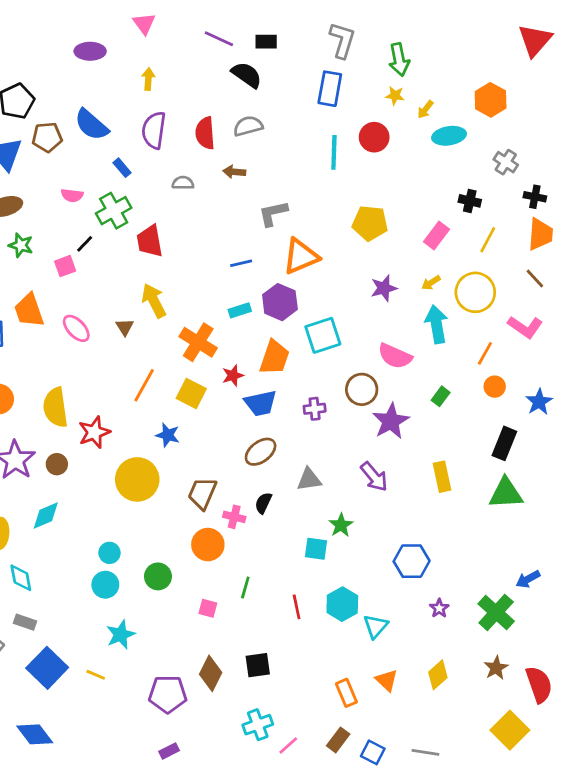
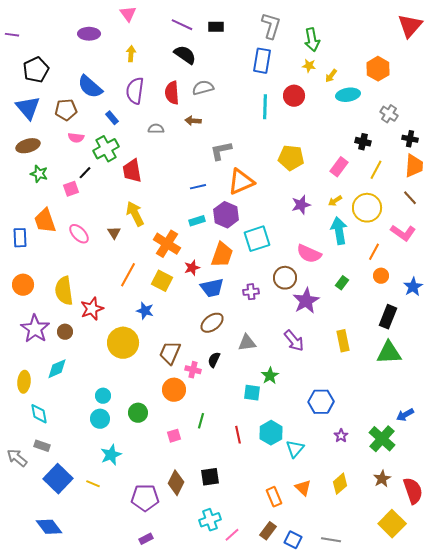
black semicircle: (247, 75) -> (185, 55), moved
brown pentagon: (47, 137) -> (66, 110), moved
pink square: (208, 608) -> (174, 436), turned -32

